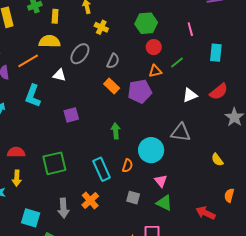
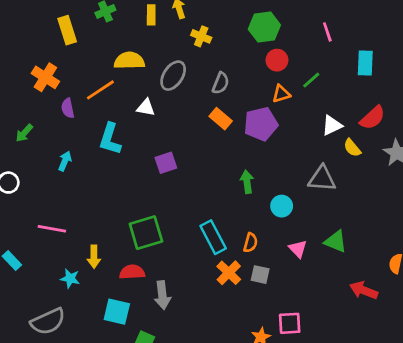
yellow rectangle: (55, 16) -> (151, 15), moved
green arrow: (116, 131) -> (247, 182), moved
cyan circle: (151, 150) -> (282, 206), size x0.6
red semicircle: (16, 152) -> (132, 272), moved
yellow semicircle: (217, 160) -> (352, 148), moved
orange semicircle: (127, 166) -> (250, 243), moved
orange cross: (90, 201) -> (229, 273), moved
green triangle: (164, 203) -> (336, 241), moved

